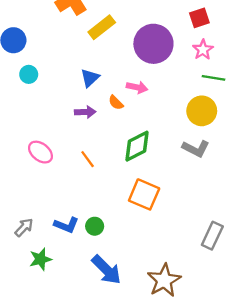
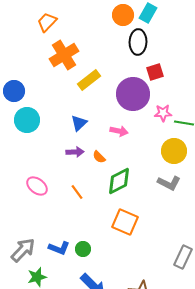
red square: (199, 18) -> (155, 72), moved
pink star: (203, 50) -> (163, 113), moved, turned 30
cyan circle: (29, 74) -> (27, 120), size x1.6
orange semicircle: (116, 103) -> (99, 157), moved
gray arrow: (24, 227) -> (23, 250), size x1.5

